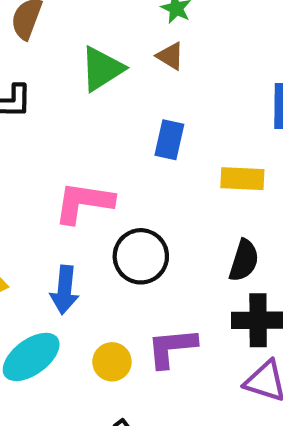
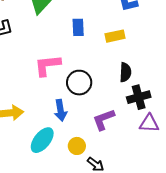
blue arrow: (65, 290) -> (61, 110), moved
yellow circle: (112, 362) -> (77, 146), moved

